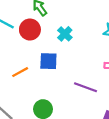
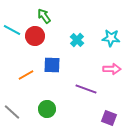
cyan cross: (65, 34) -> (77, 40), moved

